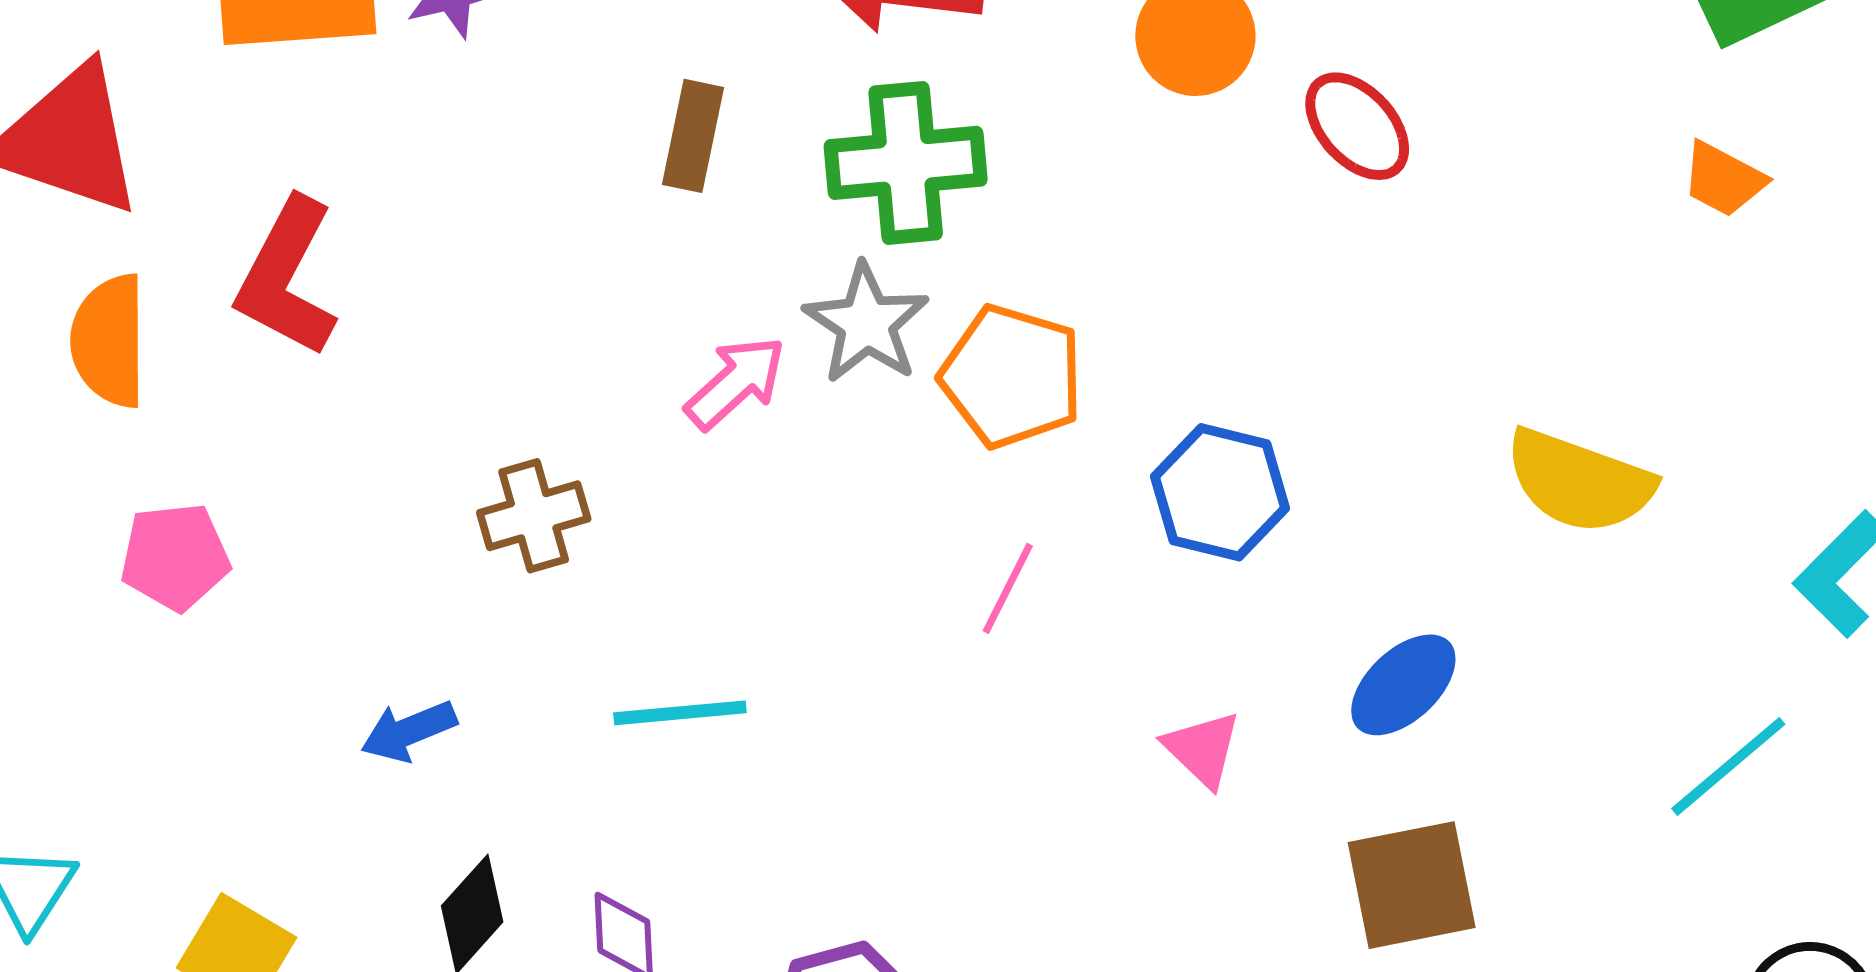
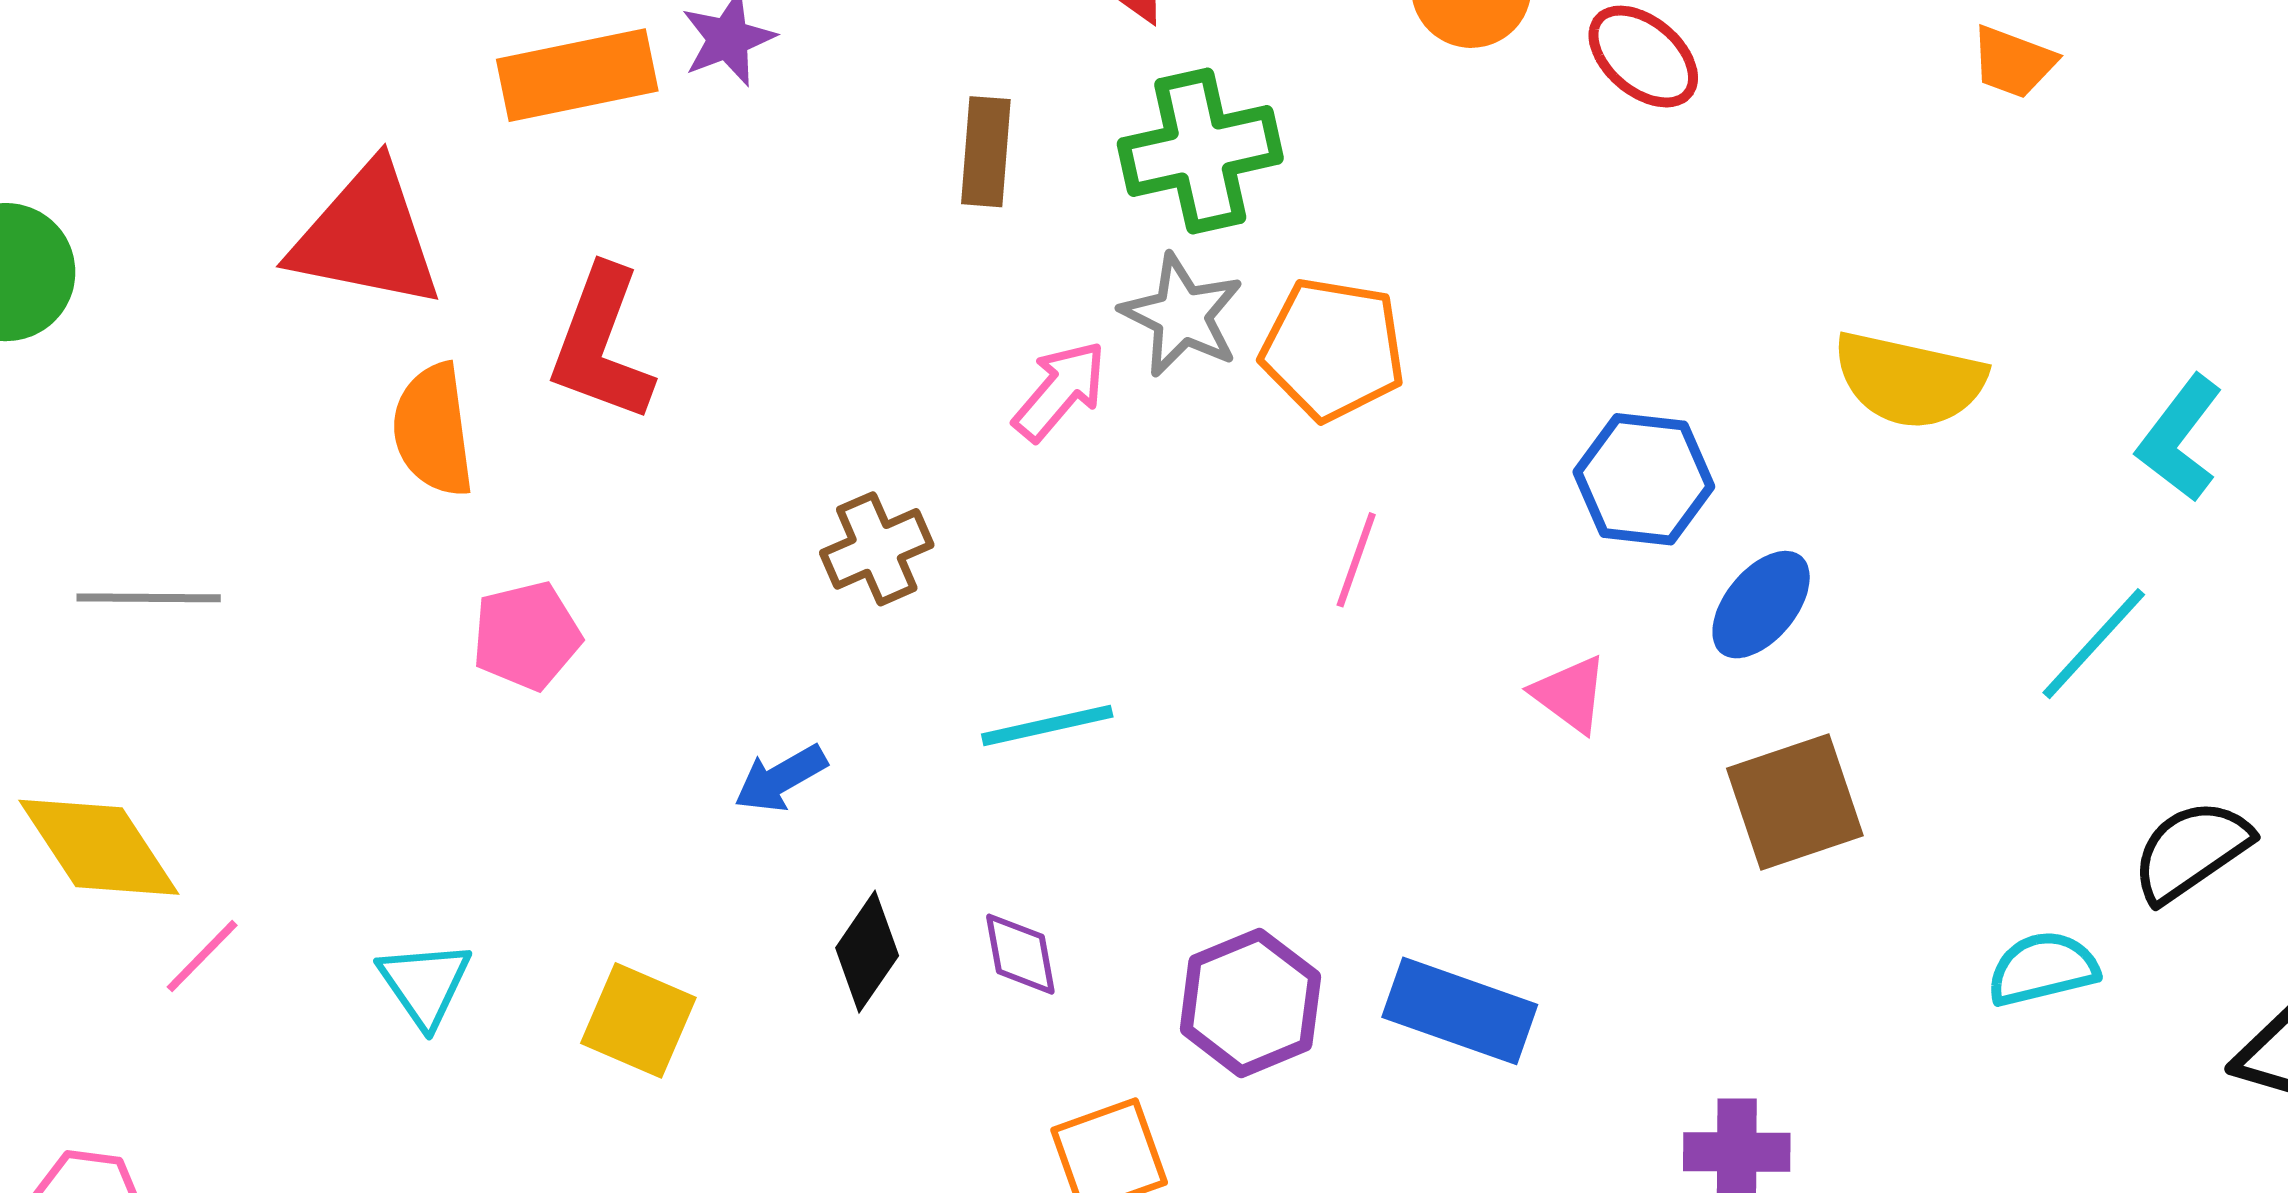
blue hexagon: (1220, 492) -> (1644, 479), moved

